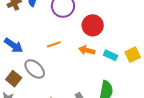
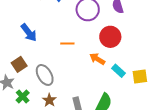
gray ellipse: (35, 69) -> (45, 75), moved

